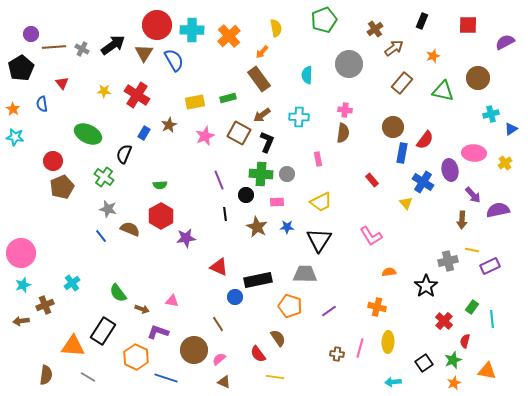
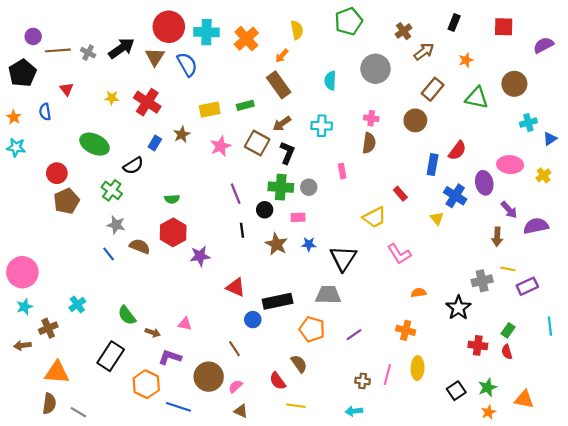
brown circle: (393, 127) -> (415, 120), moved
black semicircle: (124, 154) -> (133, 166), turned -144
yellow trapezoid: (321, 202) -> (374, 217), moved
cyan line: (492, 319) -> (550, 326), moved
red cross: (444, 321) -> (478, 345), turned -36
red semicircle: (465, 341) -> (507, 352), moved, turned -32
orange triangle: (73, 346) -> (57, 372), moved
gray line: (88, 377) -> (78, 412), moved
cyan arrow: (393, 382) -> (354, 411), moved

